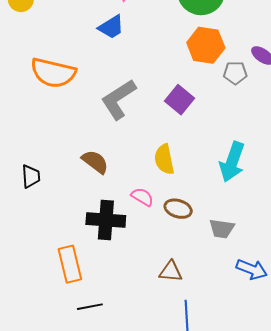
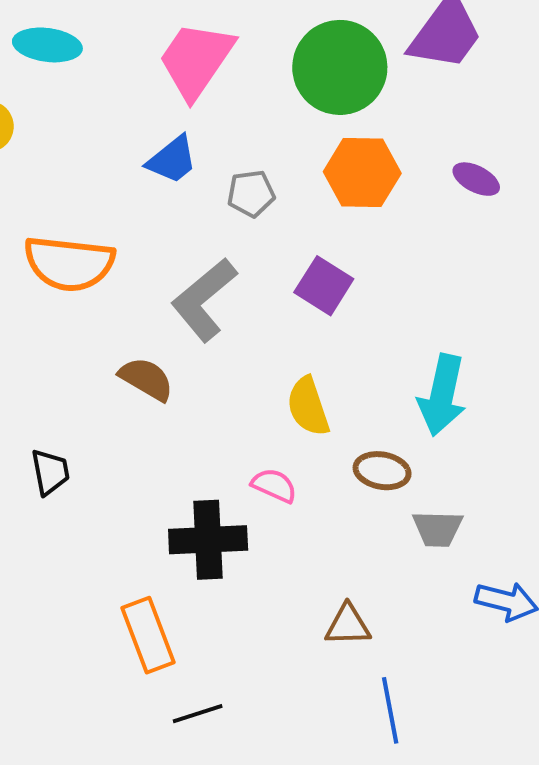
gray pentagon: (235, 73) -> (251, 194), moved
brown semicircle: (95, 162) -> (146, 379), moved
brown ellipse: (178, 209) -> (382, 471), moved

